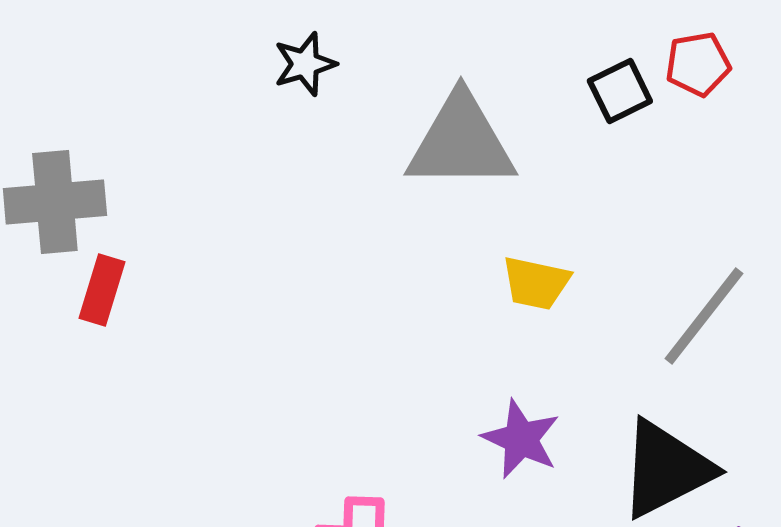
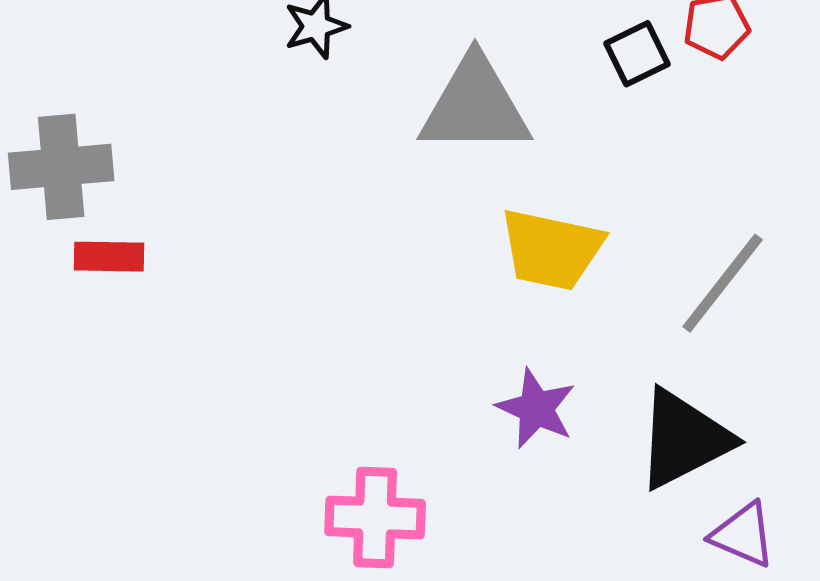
yellow trapezoid: (536, 283) -> (551, 249), size x1.5
red rectangle: (102, 290) -> (109, 257), turned 74

